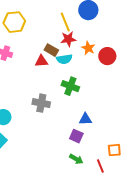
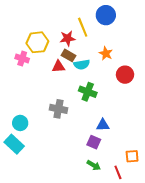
yellow hexagon: (14, 22) -> (37, 42), moved
red star: (68, 39) -> (68, 38), moved
red circle: (107, 56) -> (125, 75), moved

